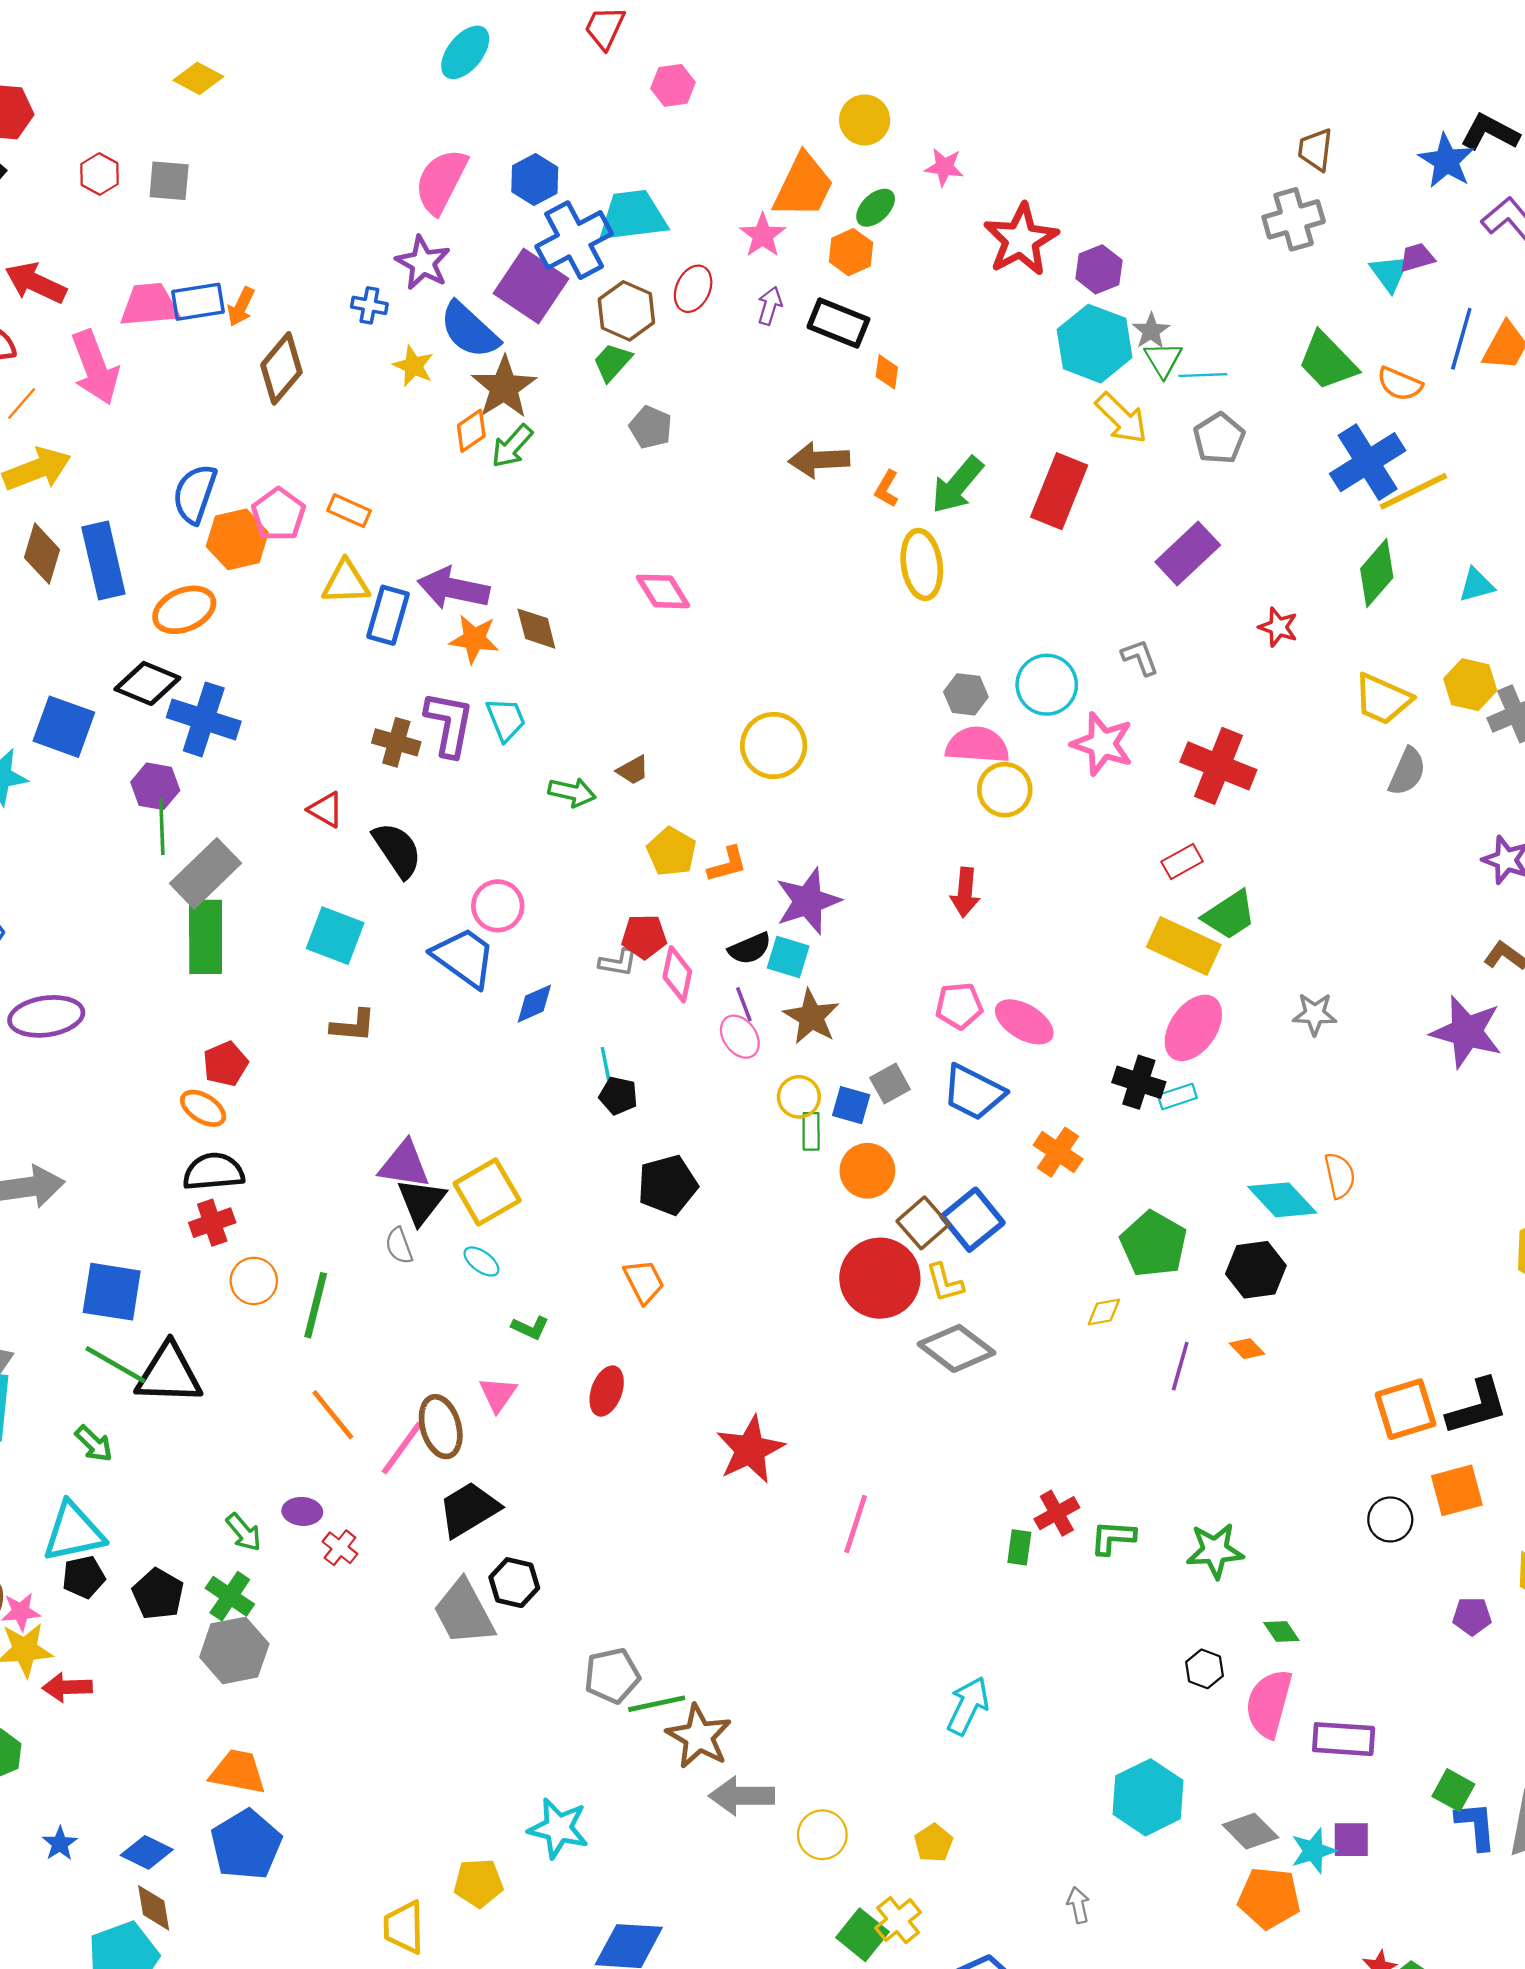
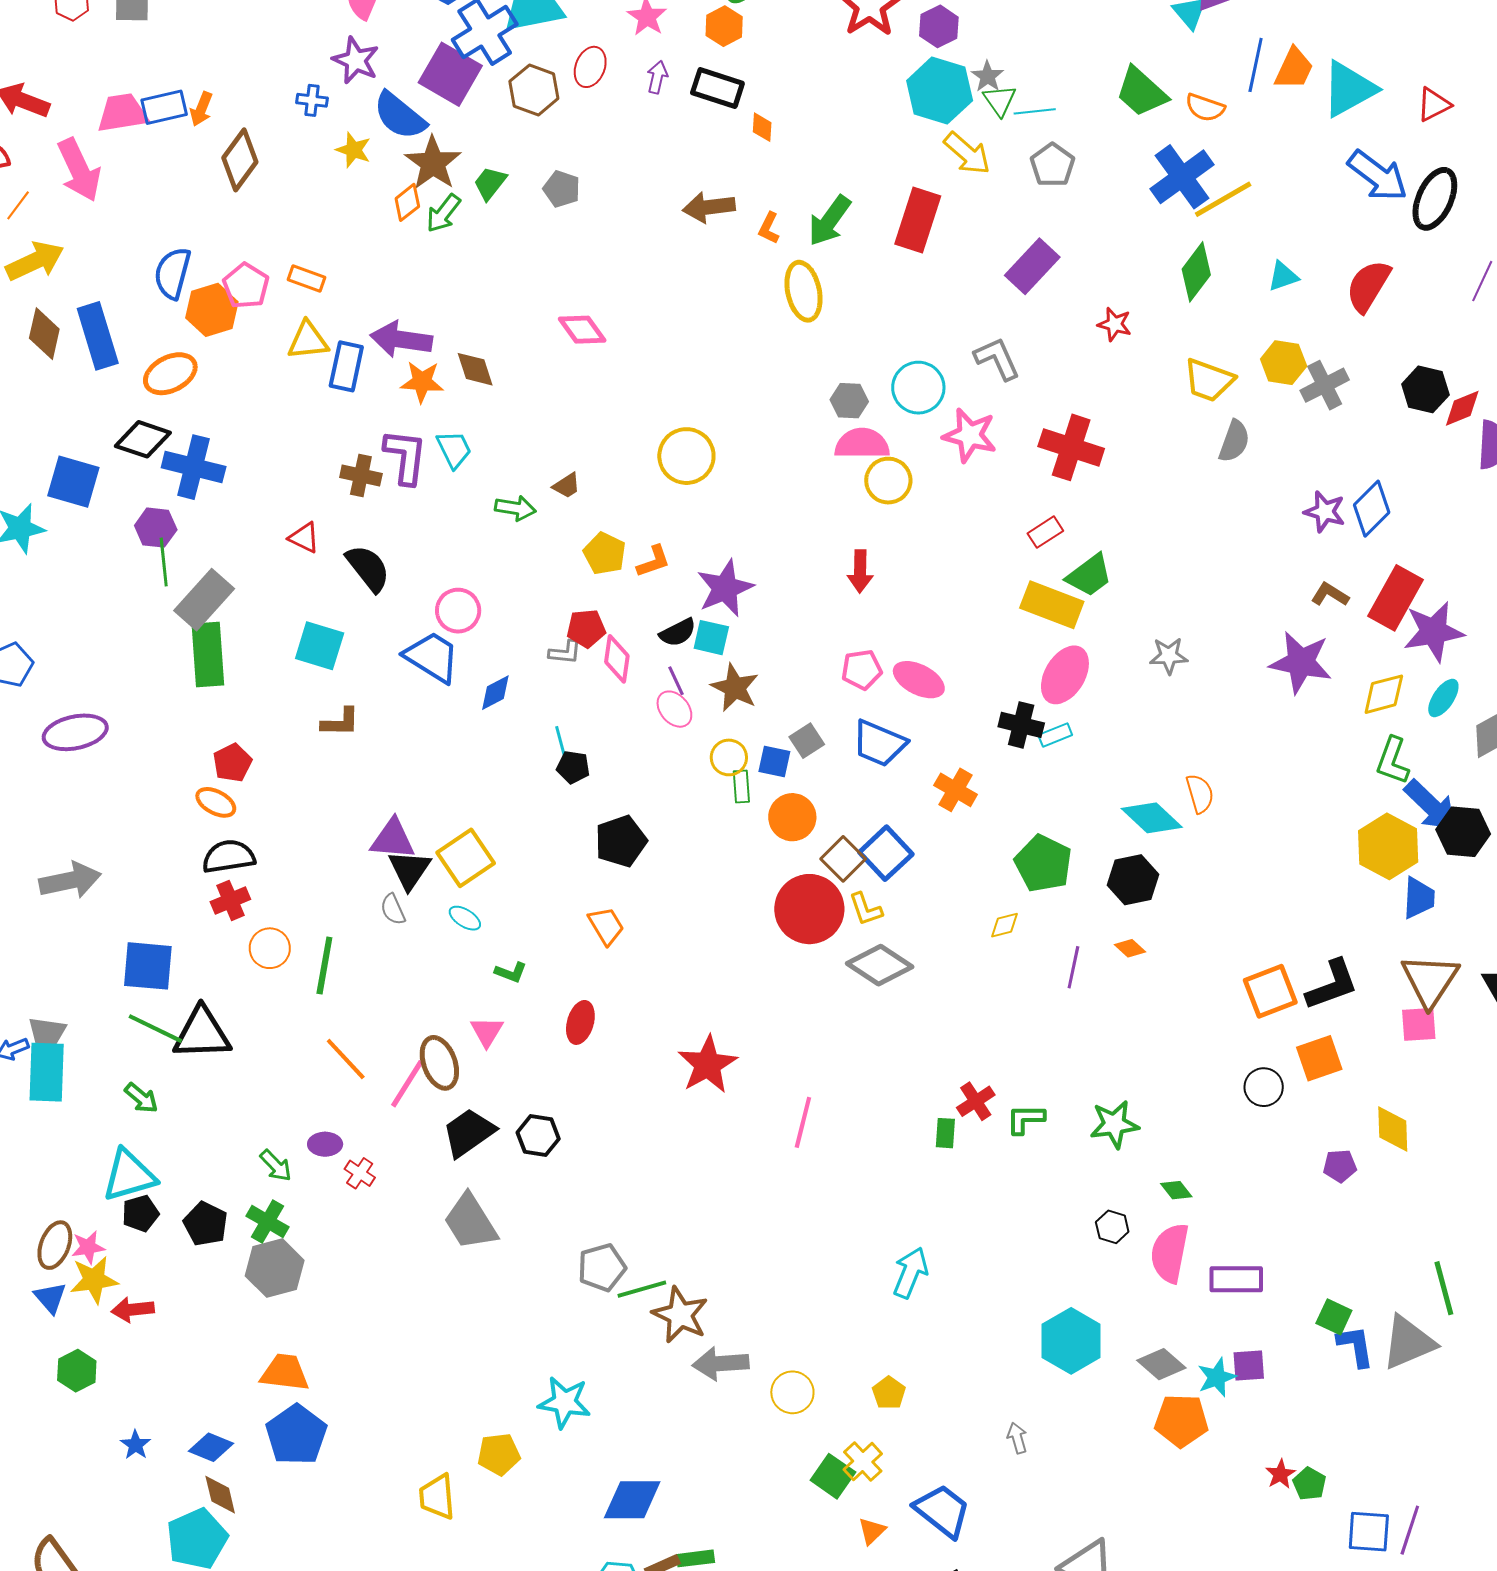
green trapezoid: (612, 362) -> (490, 183), moved
gray L-shape: (1140, 657) -> (997, 359), size x1.4
black hexagon: (514, 1583) -> (538, 1136), moved

